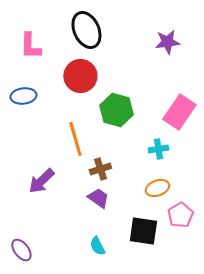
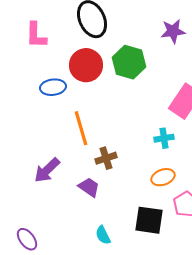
blue ellipse: (23, 96) -> (53, 87), moved
green hexagon: (116, 110) -> (129, 62), moved
purple trapezoid: (98, 198) -> (89, 187), moved

